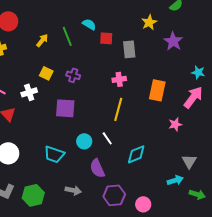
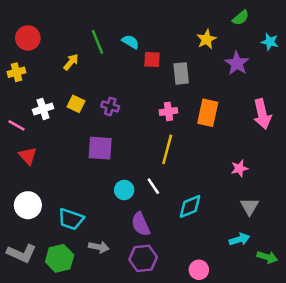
green line: (67, 36) -> (98, 42), moved
cyan star: (198, 72) -> (270, 42), moved
orange rectangle: (157, 90) -> (208, 113), moved
white cross: (29, 92) -> (43, 109), moved
pink arrow: (193, 97) -> (262, 114), moved, turned 130
cyan trapezoid: (54, 154) -> (71, 219), moved
gray triangle: (189, 161) -> (250, 206), moved
gray arrow: (73, 190) -> (99, 247), moved
purple hexagon: (114, 195) -> (143, 258), moved

